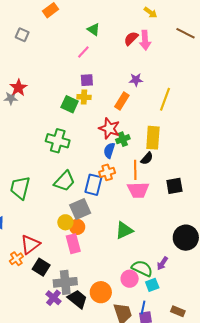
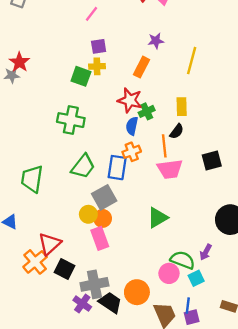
yellow rectangle: (153, 138) -> (182, 107), size x0.7
orange cross: (16, 259) -> (35, 262), size x1.5

